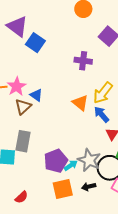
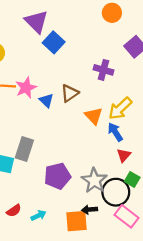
brown triangle: (23, 107) -> (70, 93), moved
cyan arrow: (71, 165) -> (38, 215), moved
orange square: (63, 189) -> (77, 221), moved

